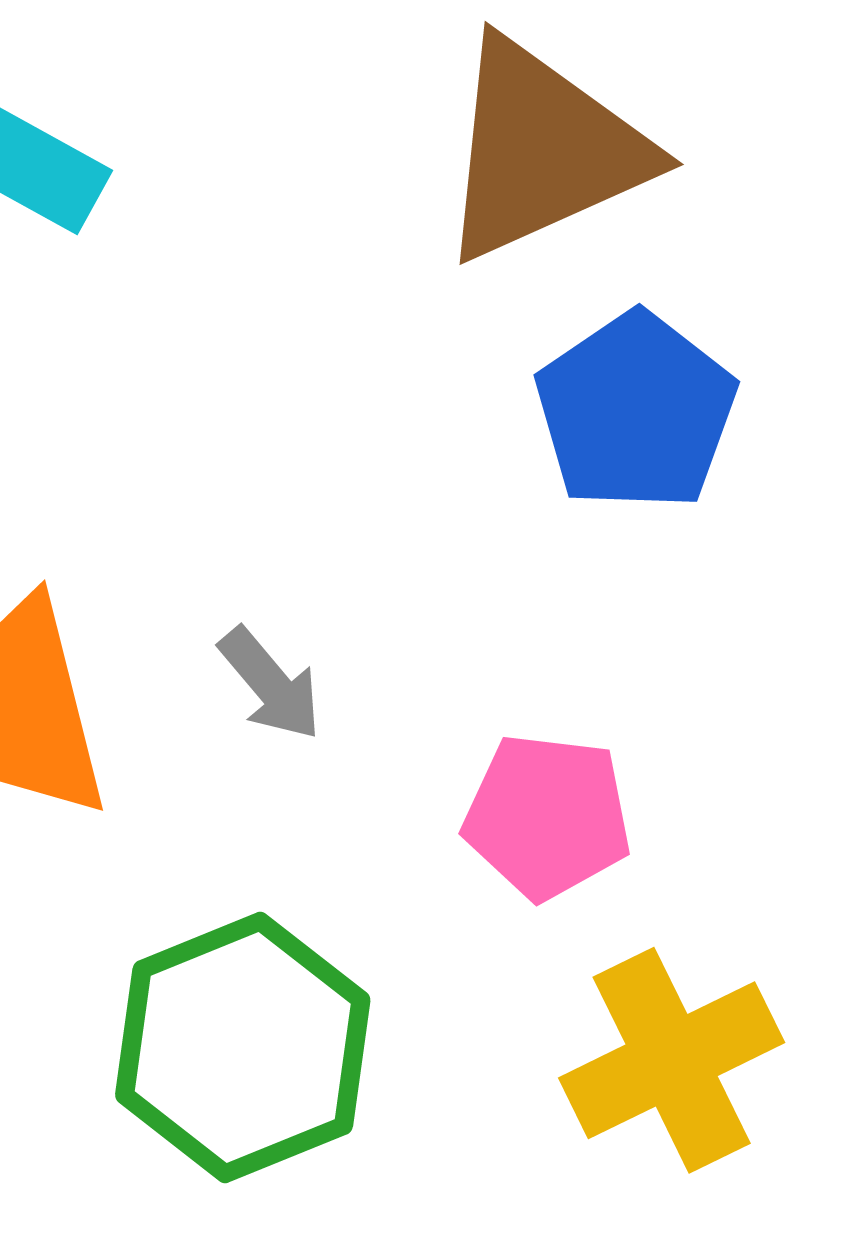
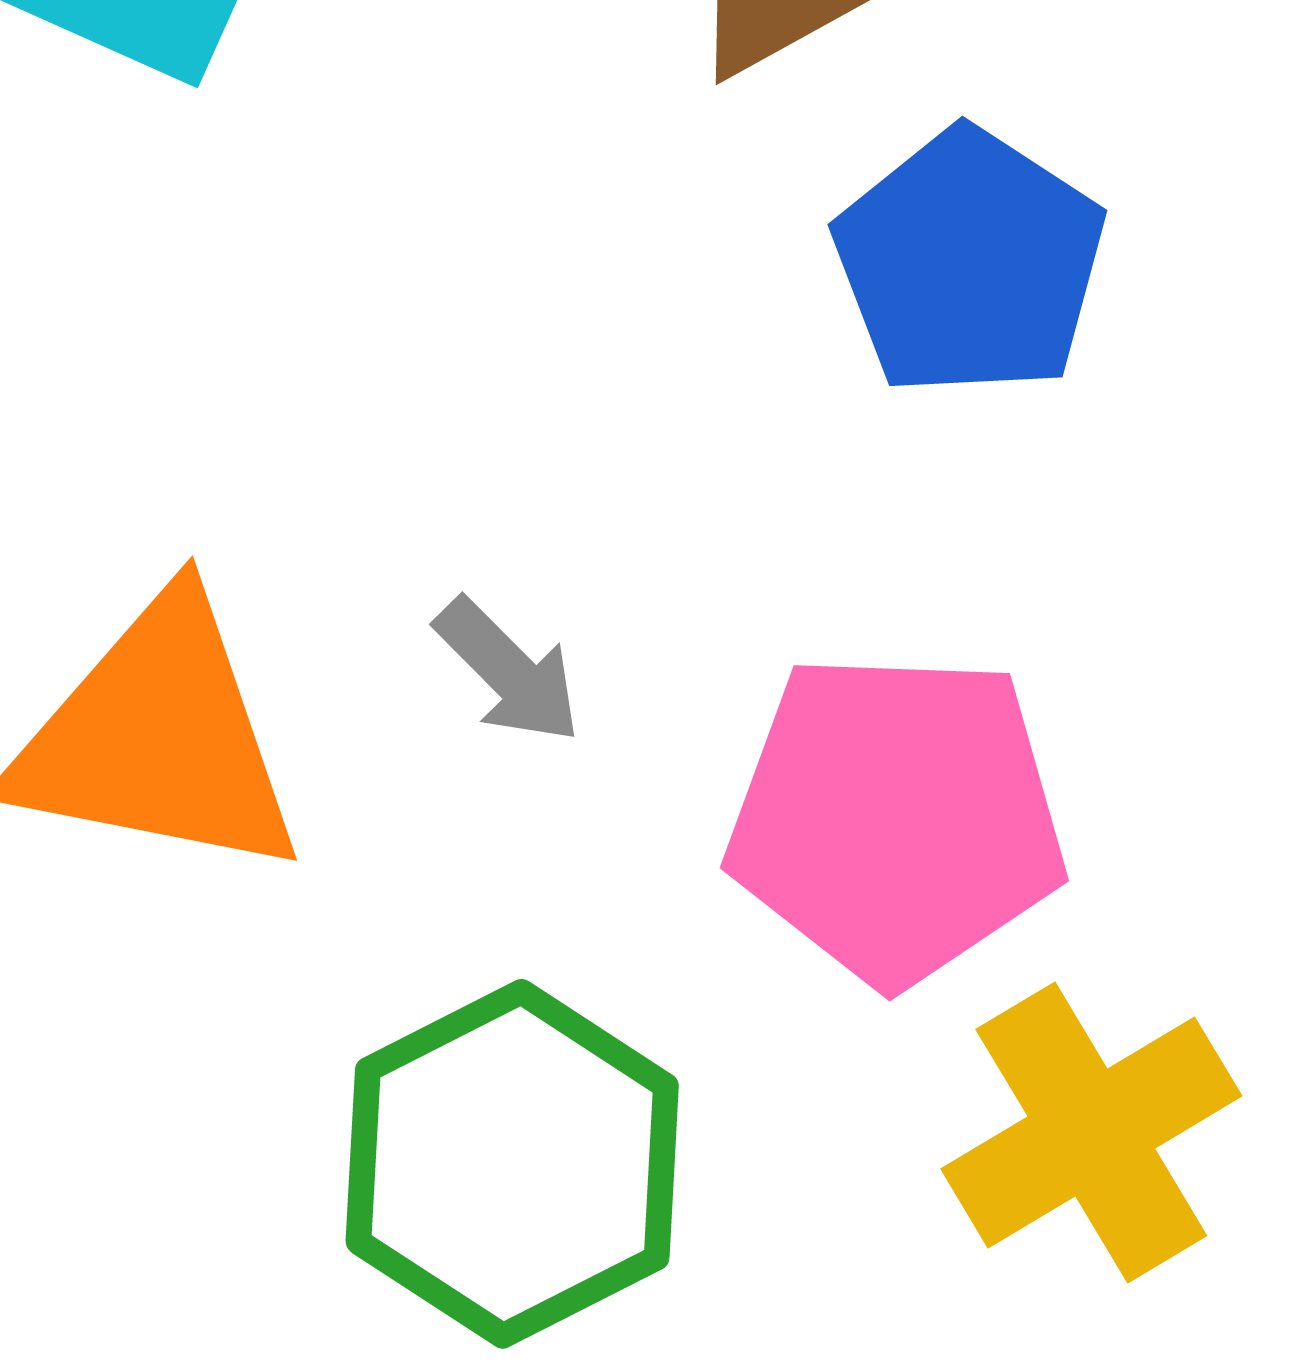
pink pentagon: (547, 816) -> (896, 818), size x1.5

